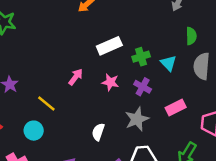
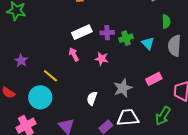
white rectangle: (109, 46) -> (82, 32), moved
pink arrow: (76, 77) -> (74, 54), turned -64
purple cross: (143, 87) -> (107, 33), moved, turned -32
cyan circle: (34, 131) -> (40, 97), size x1.5

